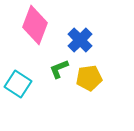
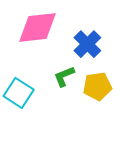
pink diamond: (35, 25) -> (38, 28), turned 63

